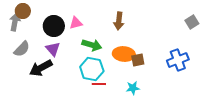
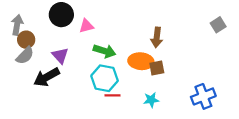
brown circle: (23, 11) -> (26, 40), moved
brown arrow: (119, 21) -> (157, 37), moved
black circle: (54, 26) -> (61, 15), moved
blue cross: (178, 60) -> (203, 96), moved

